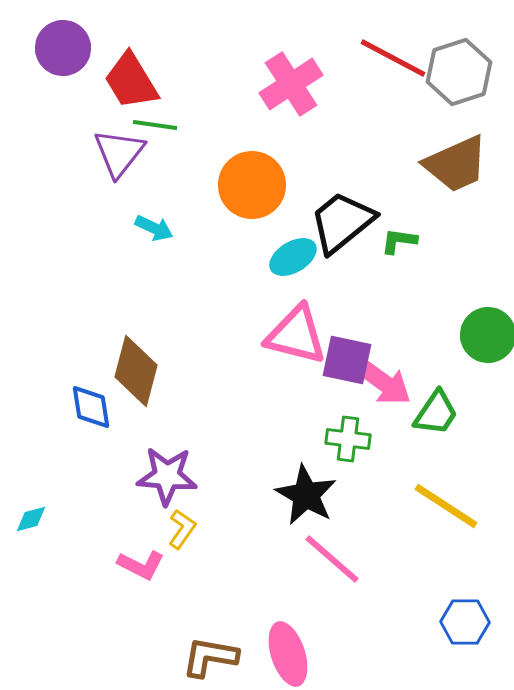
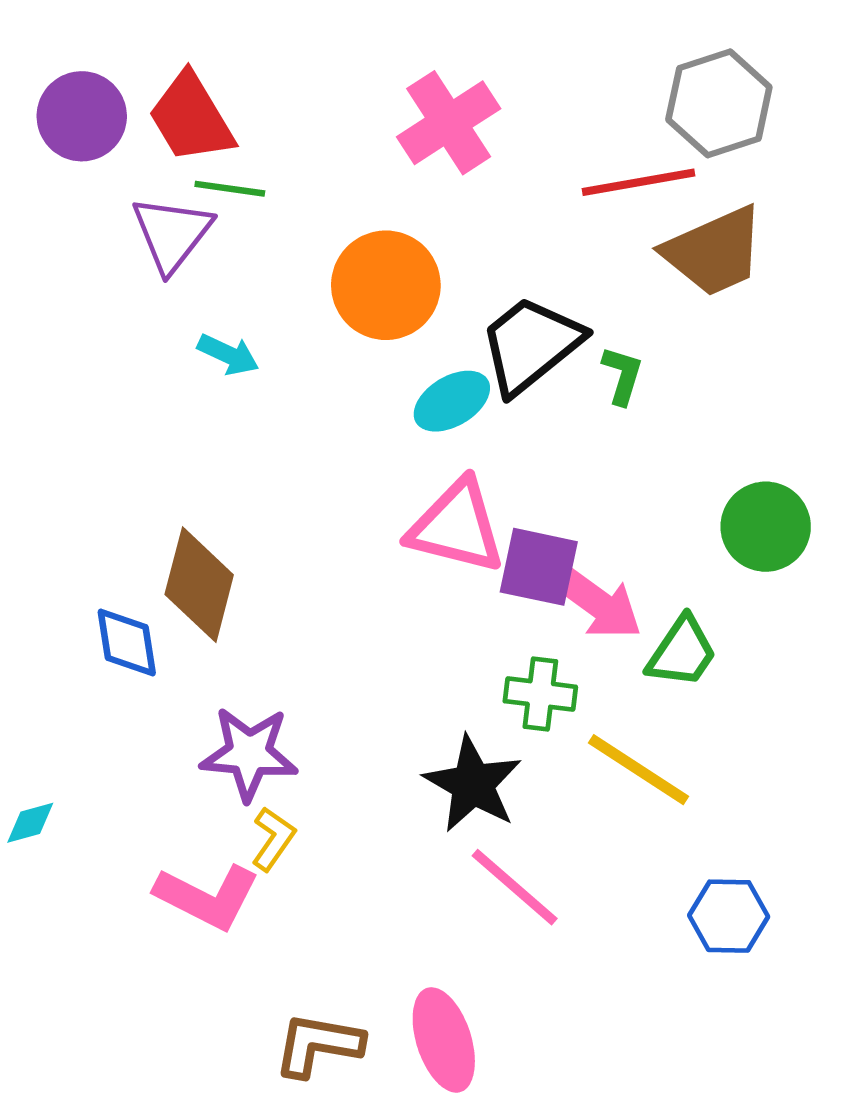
purple circle: (63, 48) -> (82, 116), moved
red line: (393, 58) -> (639, 182), moved, turned -38
green L-shape: (399, 241) -> (622, 375), turned 99
yellow line: (446, 506) -> (639, 770), moved
pink L-shape: (141, 565) -> (207, 897), size x1.4
blue hexagon: (465, 622) -> (729, 916), moved

